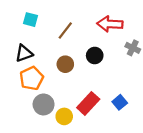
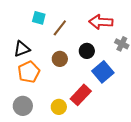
cyan square: (30, 20) -> (39, 18), moved
blue square: (120, 102) -> (103, 72), moved, size x1.5
gray circle: (44, 104) -> (23, 106), moved

